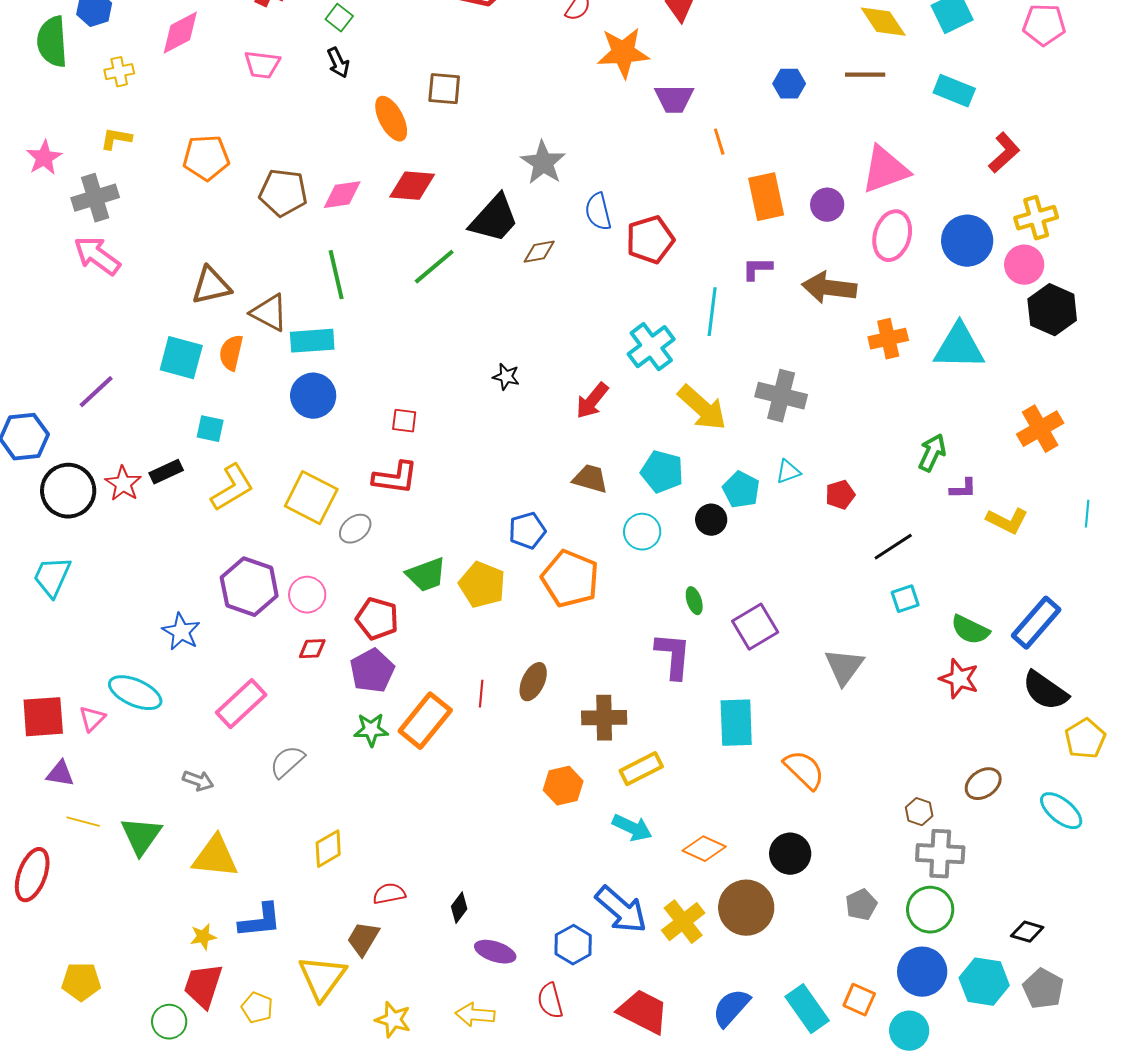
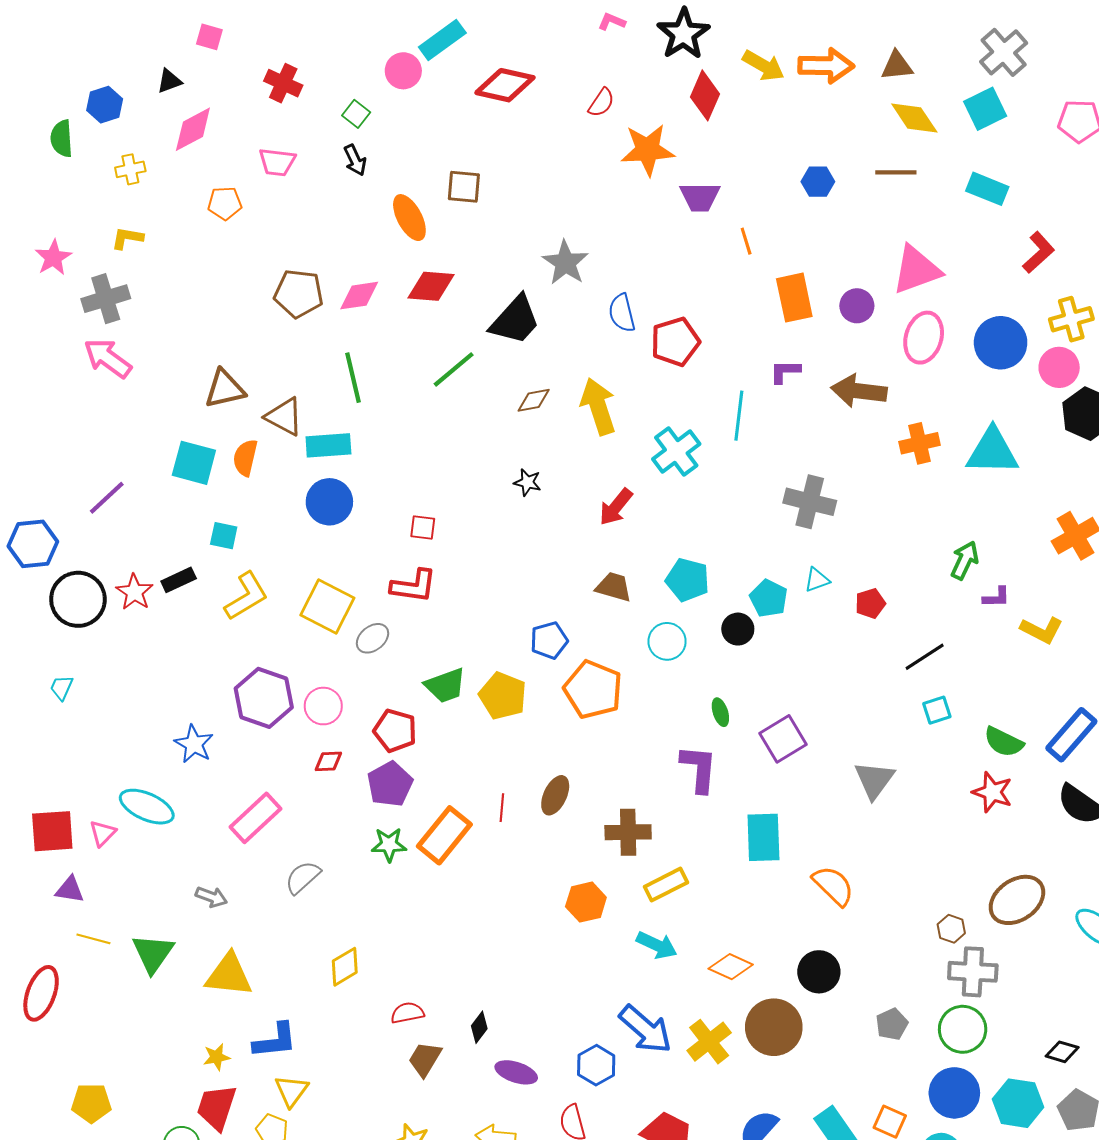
green semicircle: (52, 42) -> (62, 139), size x0.7
orange pentagon: (206, 158) -> (225, 203), moved, size x0.7
brown diamond: (539, 252) -> (534, 400), moved
yellow arrow: (702, 408) -> (598, 406), moved, turned -150
cyan trapezoid: (52, 577) -> (62, 688), size x0.6
brown ellipse: (983, 784) -> (1017, 900), size x1.5
brown trapezoid: (363, 939) -> (425, 1059), moved
yellow triangle: (322, 978) -> (291, 1091), moved, size x0.7

